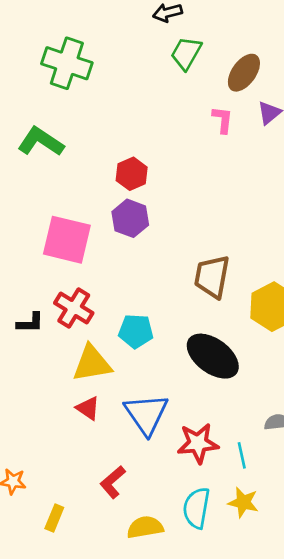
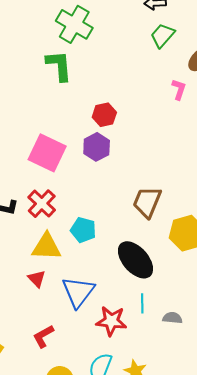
green L-shape: (41, 142) -> (59, 66), moved, turned 40
cyan line: (242, 455) -> (142, 303), moved

